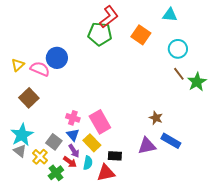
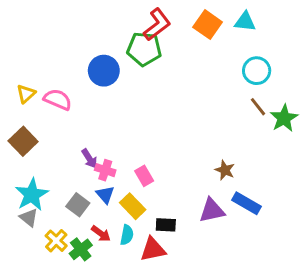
orange square: (141, 35) -> (208, 25), moved
blue circle: (57, 58) -> (104, 71), moved
brown square: (29, 98) -> (23, 141), moved
pink rectangle: (100, 122) -> (144, 176), size x0.6
purple arrow: (74, 151) -> (89, 159), moved
yellow cross: (40, 157) -> (56, 241), moved

